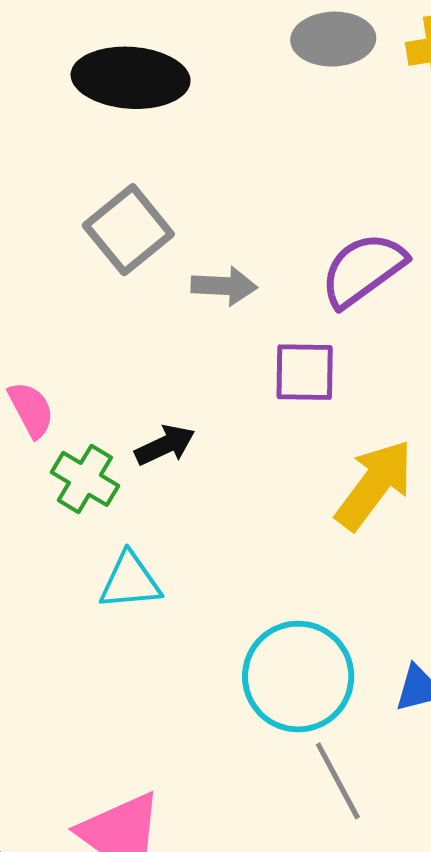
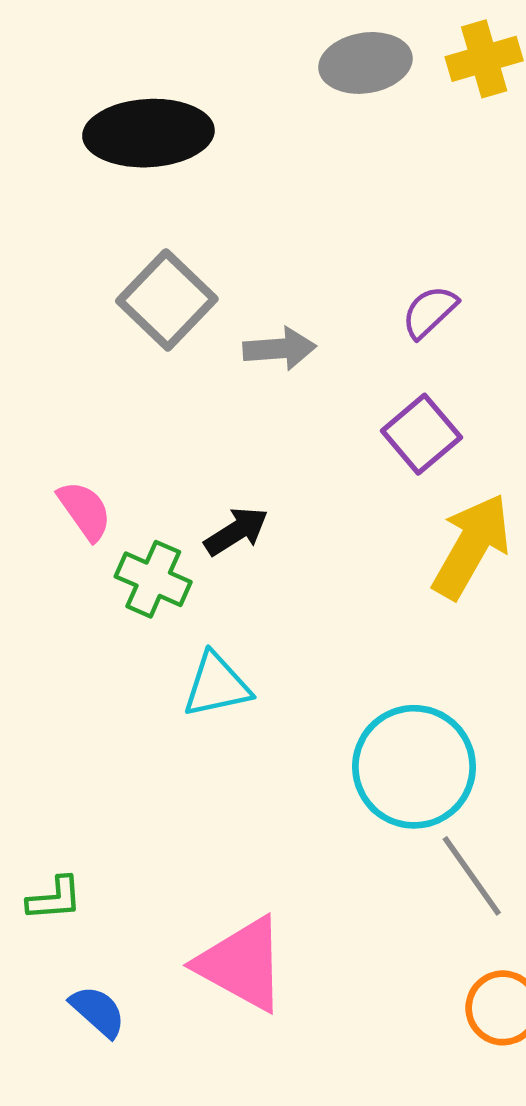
purple semicircle: (363, 270) -> (430, 312), size x0.6
purple square: (305, 372) -> (421, 434), moved, turned -34

